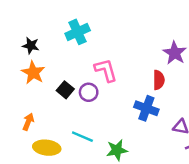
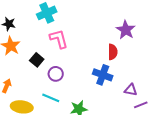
pink L-shape: (106, 70) -> (59, 39), moved
purple circle: (89, 92) -> (56, 74), moved

